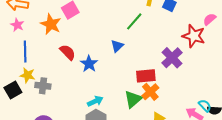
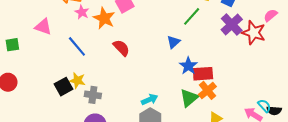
pink star: (17, 25) -> (82, 12), moved
blue line: (25, 52) -> (77, 46), turned -40
purple cross: (172, 58) -> (232, 25), moved
blue star: (89, 64) -> (188, 66), moved
yellow star: (27, 75) -> (77, 80), moved
gray cross: (43, 86) -> (93, 95), moved

